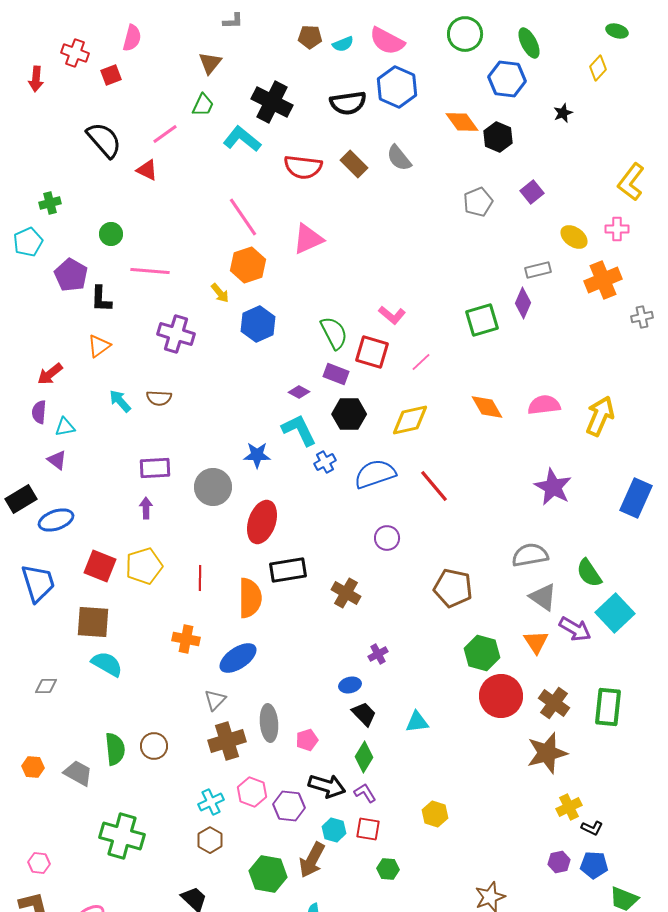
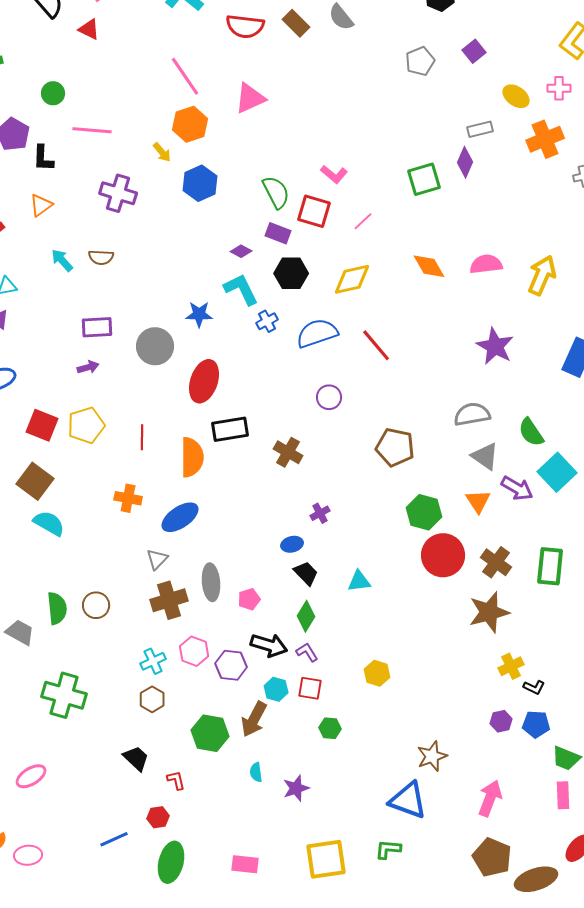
purple arrow: (146, 508) -> (88, 367), turned 75
brown square: (93, 622) -> (35, 481), turned 33

